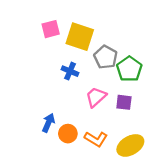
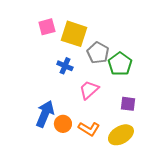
purple square: (124, 102) -> (128, 104), moved
blue arrow: (48, 123) -> (45, 114), size x1.5

